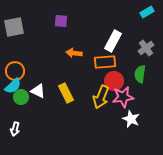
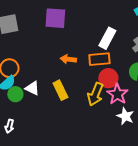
purple square: (61, 21) -> (55, 18), size x1.6
orange arrow: (74, 53) -> (68, 59), moved
pink star: (123, 97) -> (117, 94), turned -30

